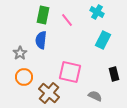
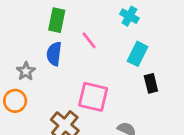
pink line: (67, 20) -> (89, 40), moved
black rectangle: (114, 74) -> (151, 83), moved
orange circle: (24, 77) -> (15, 101), moved

